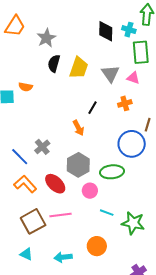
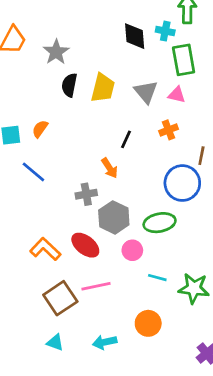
orange semicircle: (26, 87) -> (40, 129), moved, turned 120
gray cross: (42, 147) -> (86, 194), moved, turned 35
blue line: (20, 157) -> (33, 172), moved

